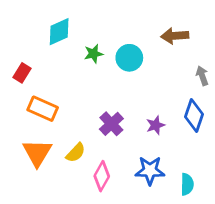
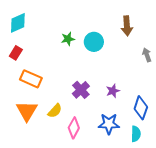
cyan diamond: (59, 32) -> (18, 23), moved
brown arrow: (175, 36) -> (127, 26), turned -90
blue diamond: (194, 116) -> (141, 108), moved

